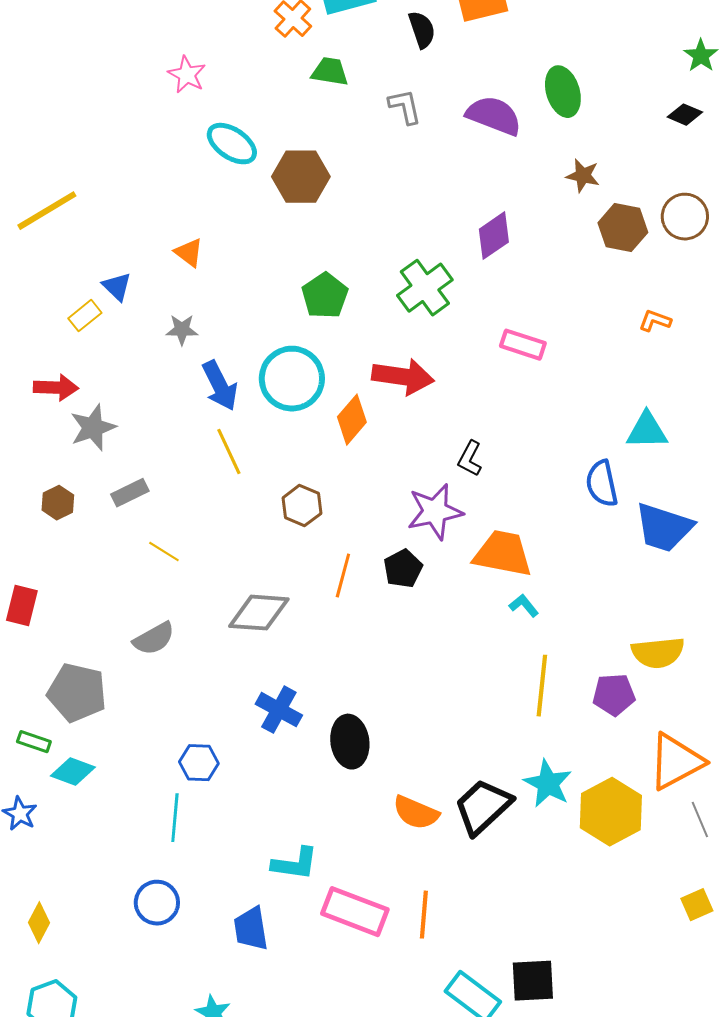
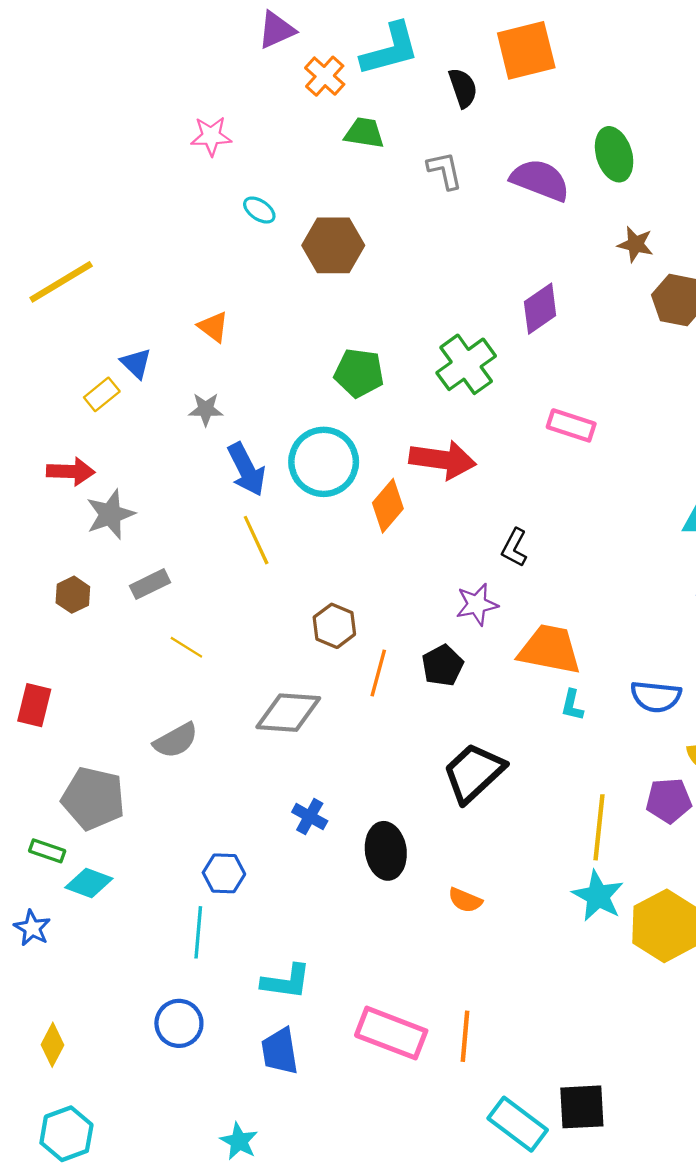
pink star: (187, 75) -> (211, 136), turned -30
cyan ellipse: (232, 144) -> (259, 210), size x0.6
green pentagon: (325, 296) -> (359, 373), turned -30
blue semicircle: (602, 484) -> (656, 697), moved, turned -72
brown hexagon: (302, 506) -> (334, 626), moved
purple star: (435, 512) -> (477, 604), size x0.7
cyan L-shape: (524, 606) -> (572, 705), turned -128
yellow line: (542, 686) -> (599, 827), moved
blue cross: (279, 710) -> (310, 817), size x0.7
black trapezoid: (483, 807) -> (474, 773), moved
orange semicircle: (416, 813) -> (465, 900), moved, size x0.7
cyan L-shape: (295, 864) -> (286, 982), moved

